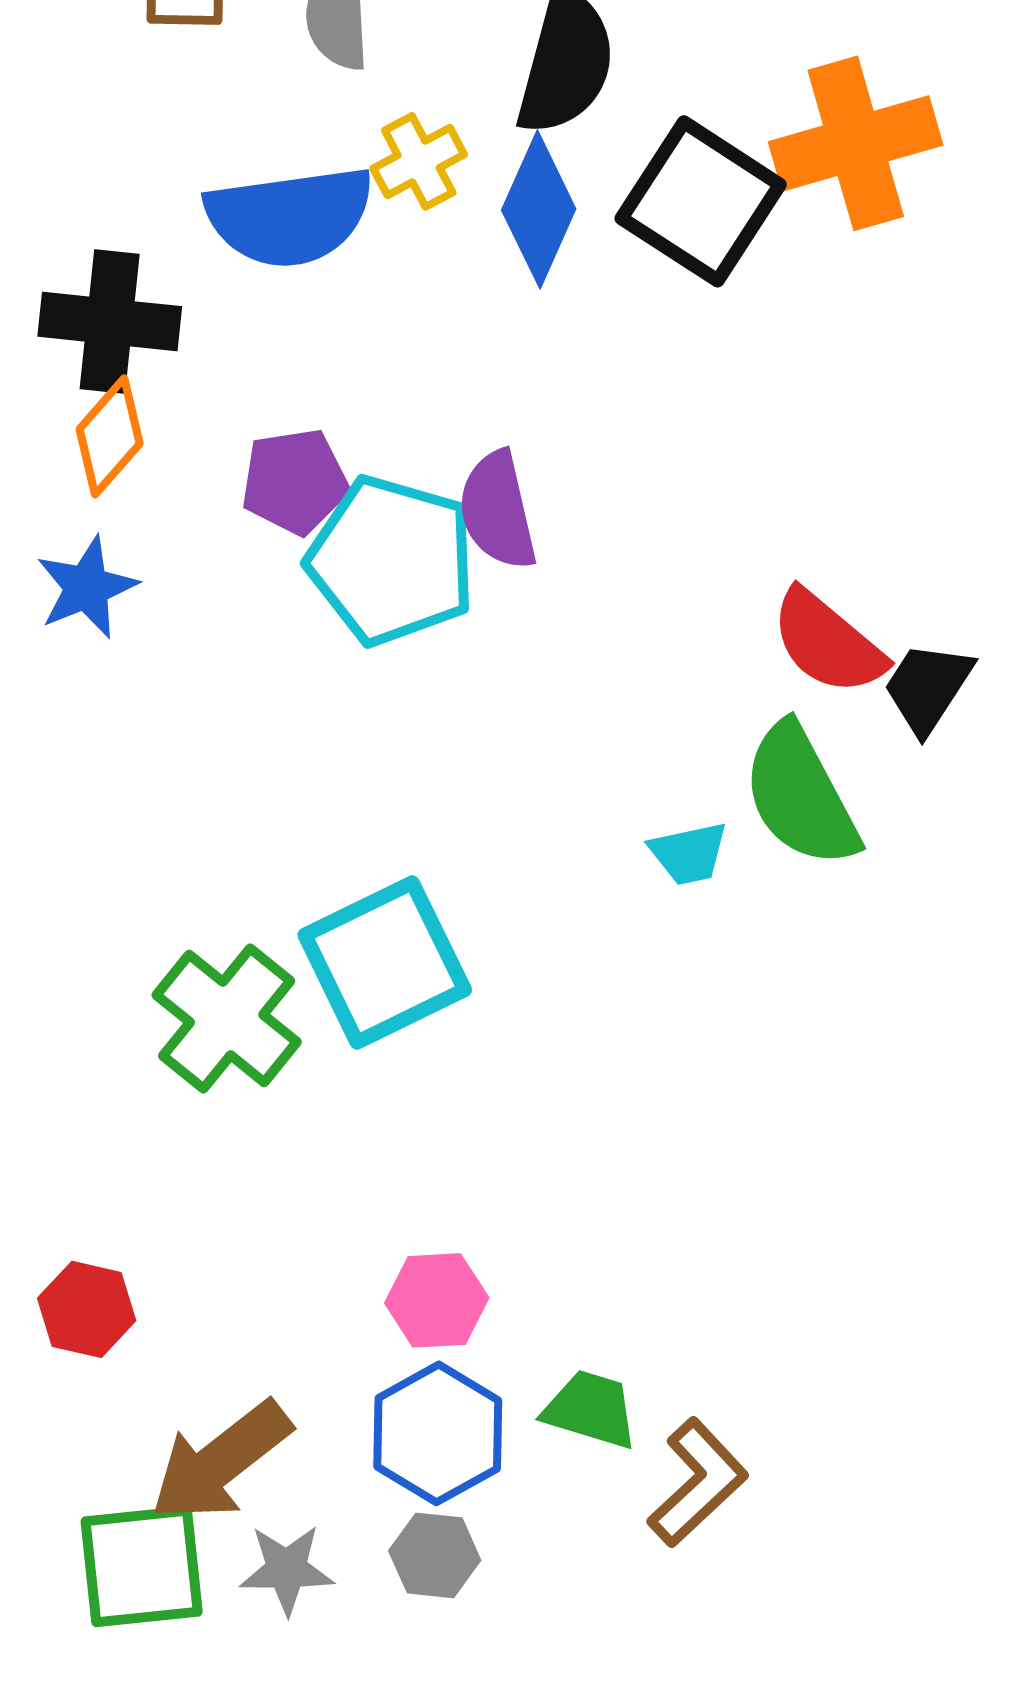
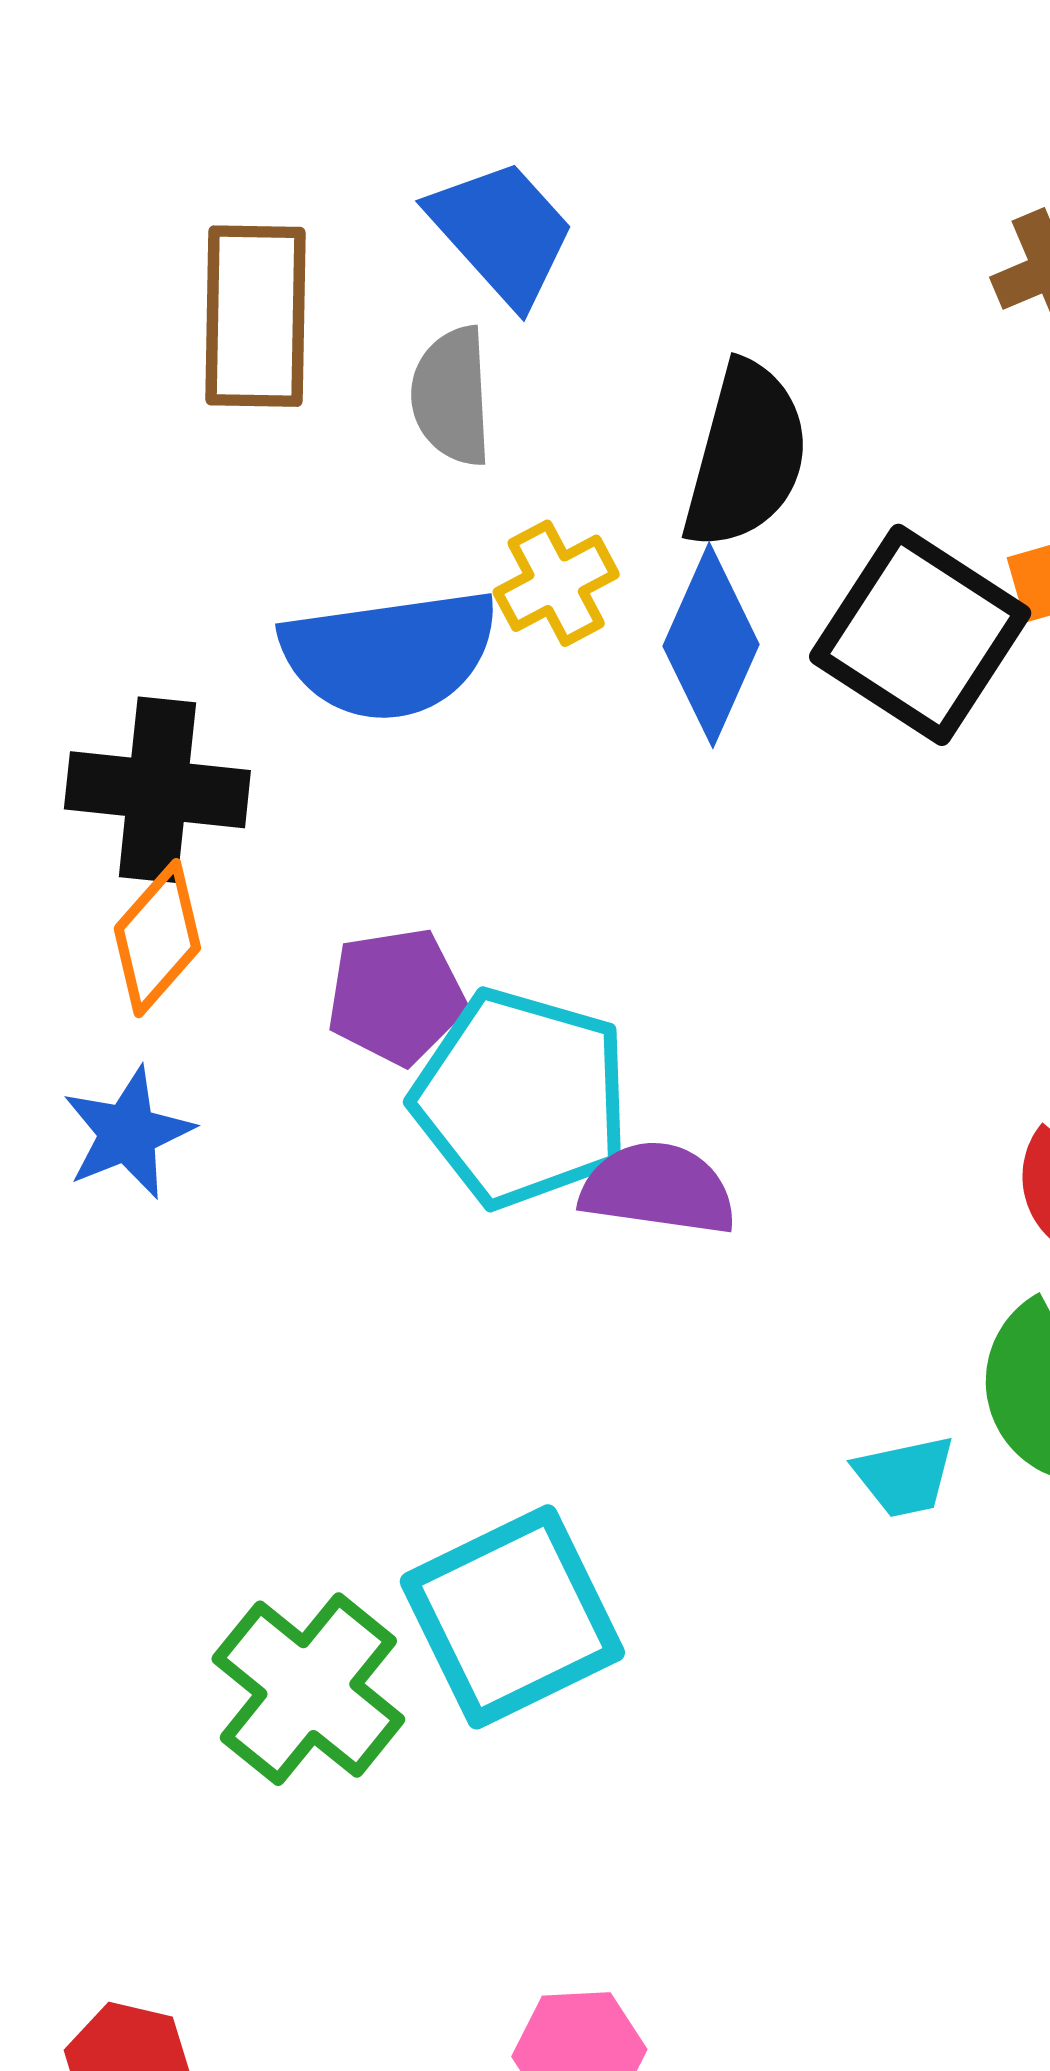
purple semicircle: (498, 510) -> (658, 1188), moved, turned 111

